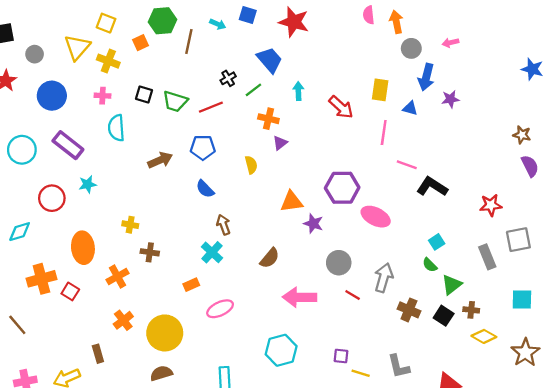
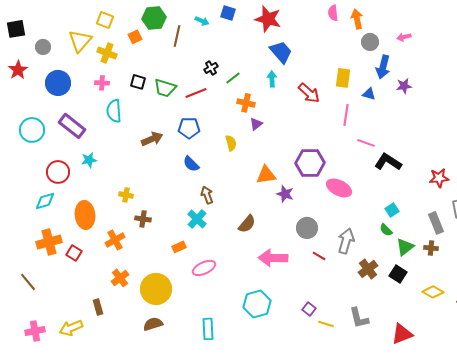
blue trapezoid: (270, 60) -> (281, 52), moved
cyan diamond: (20, 232) -> (45, 201), moved
brown cross: (409, 310) -> (368, 269), turned 30
brown cross: (471, 310) -> (431, 248), moved
purple square: (341, 356) -> (309, 309), turned 32

